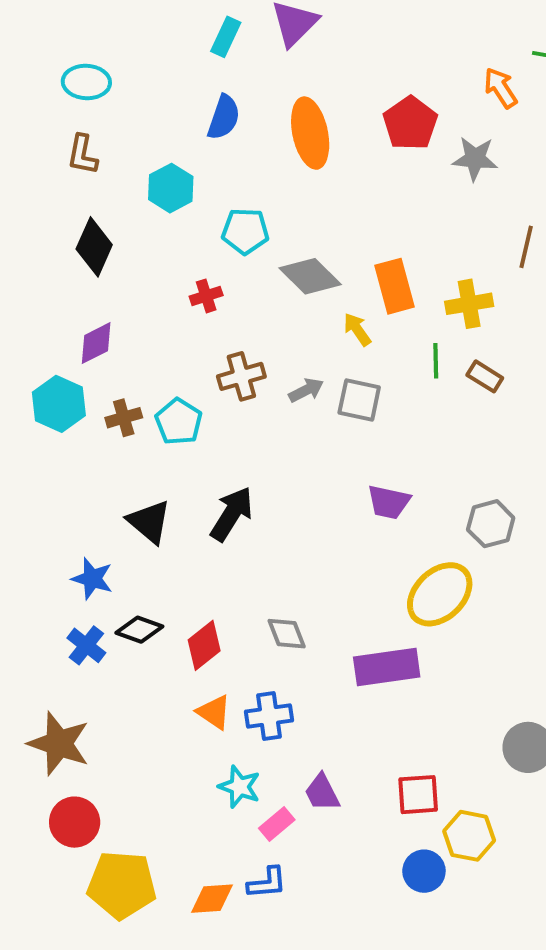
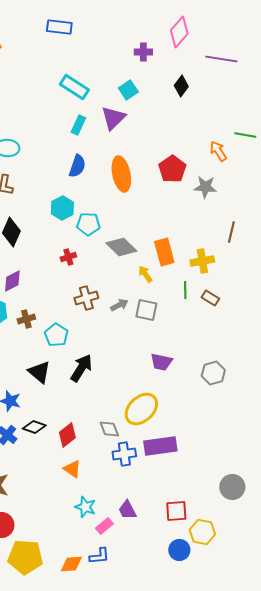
cyan hexagon: (171, 188) -> (62, 208), moved
cyan pentagon: (179, 422) -> (56, 335), moved
yellow ellipse: (440, 594) -> (141, 409), moved
blue cross: (269, 716) -> (124, 454), moved

